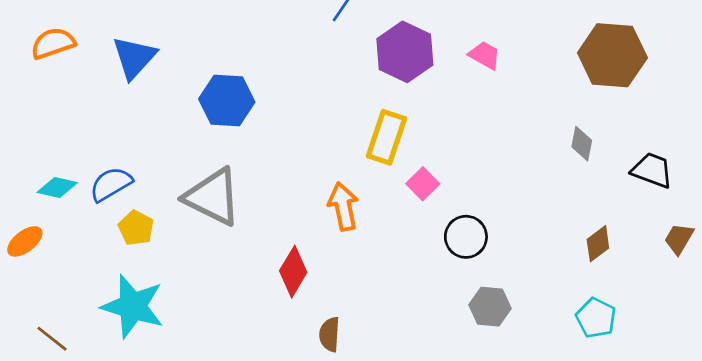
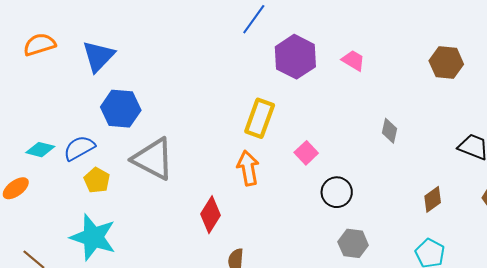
brown hexagon: (612, 55) -> (446, 63), size x0.7
blue hexagon: (227, 101) -> (121, 109), moved
yellow rectangle: (387, 137) -> (260, 118), moved
gray diamond: (582, 144) -> (389, 131), moved

